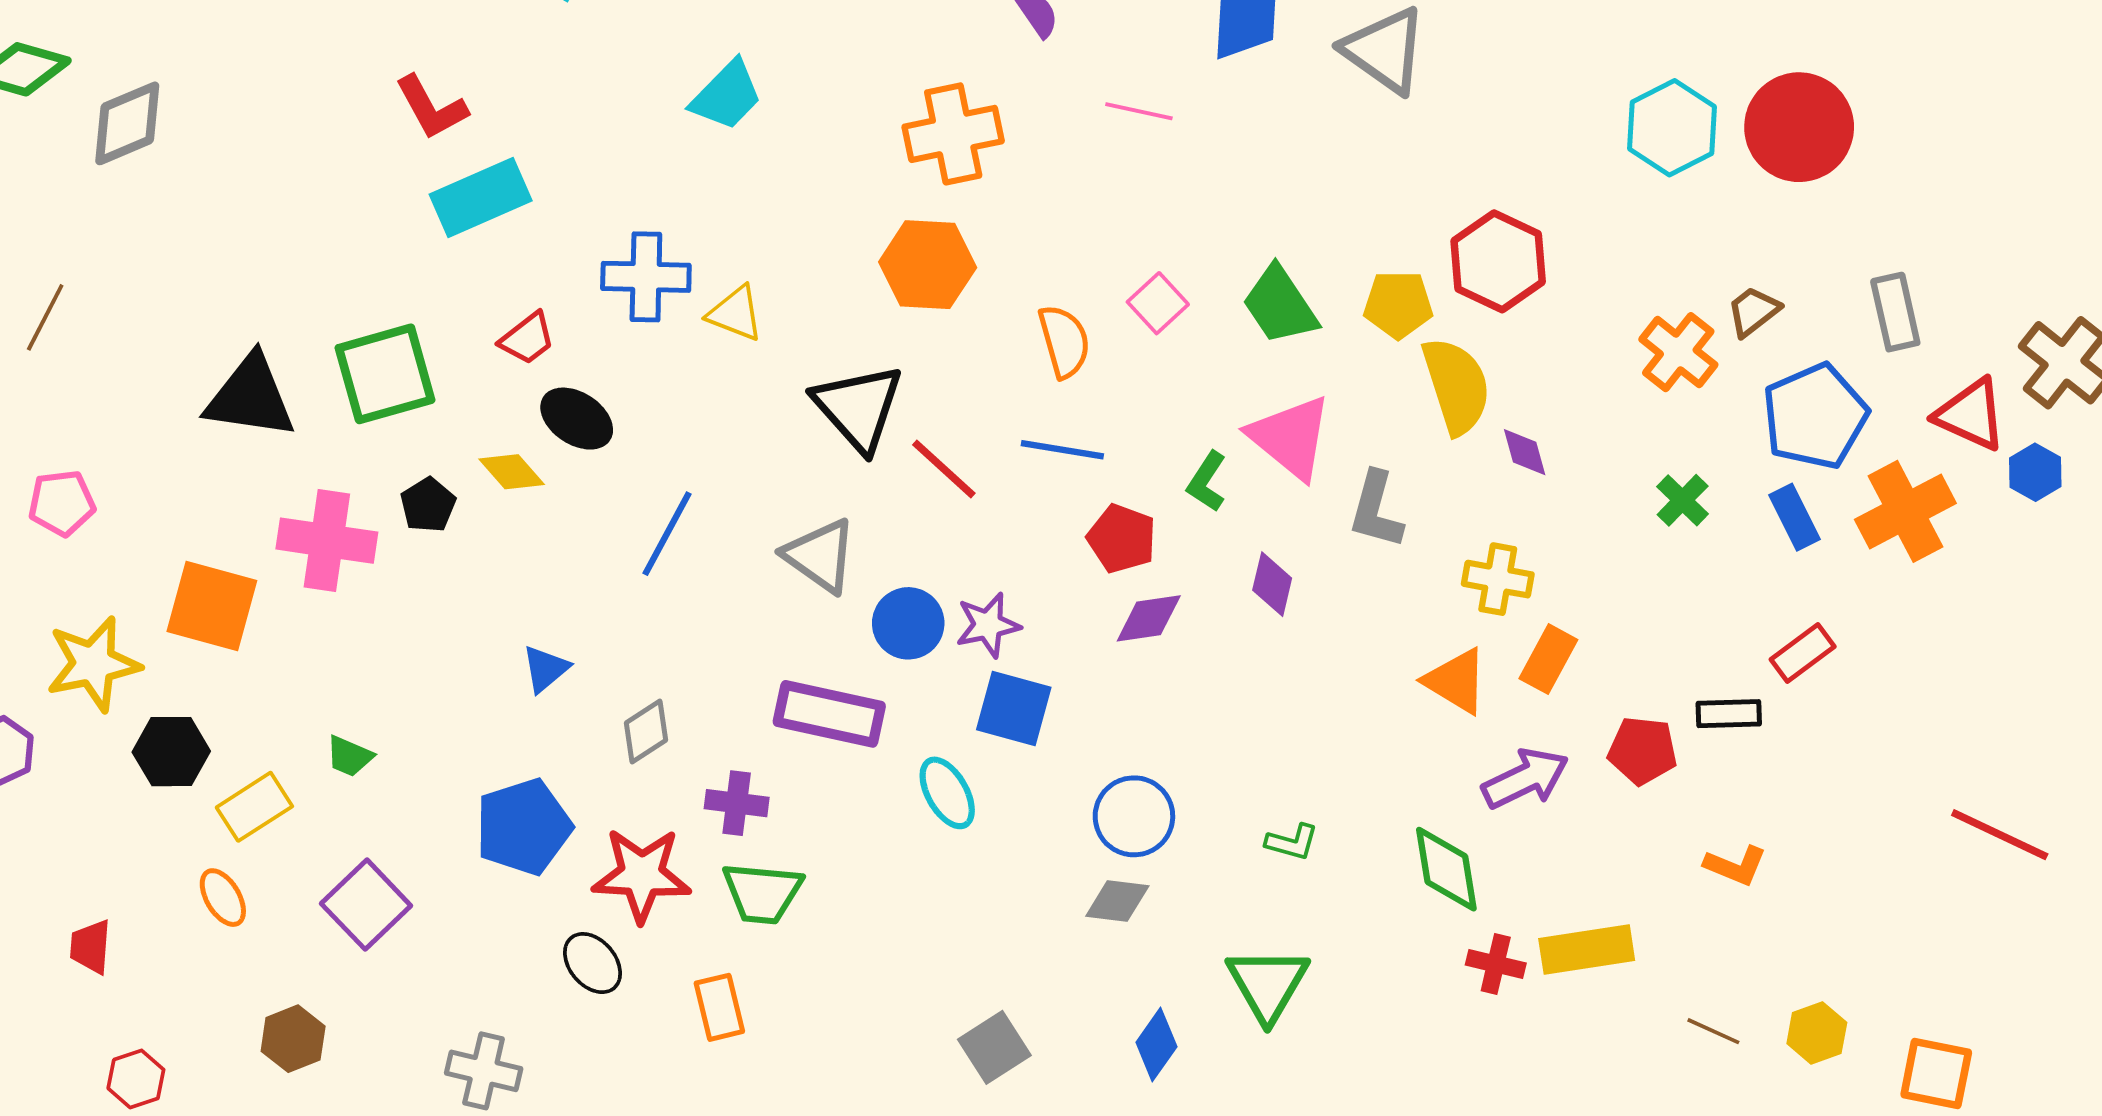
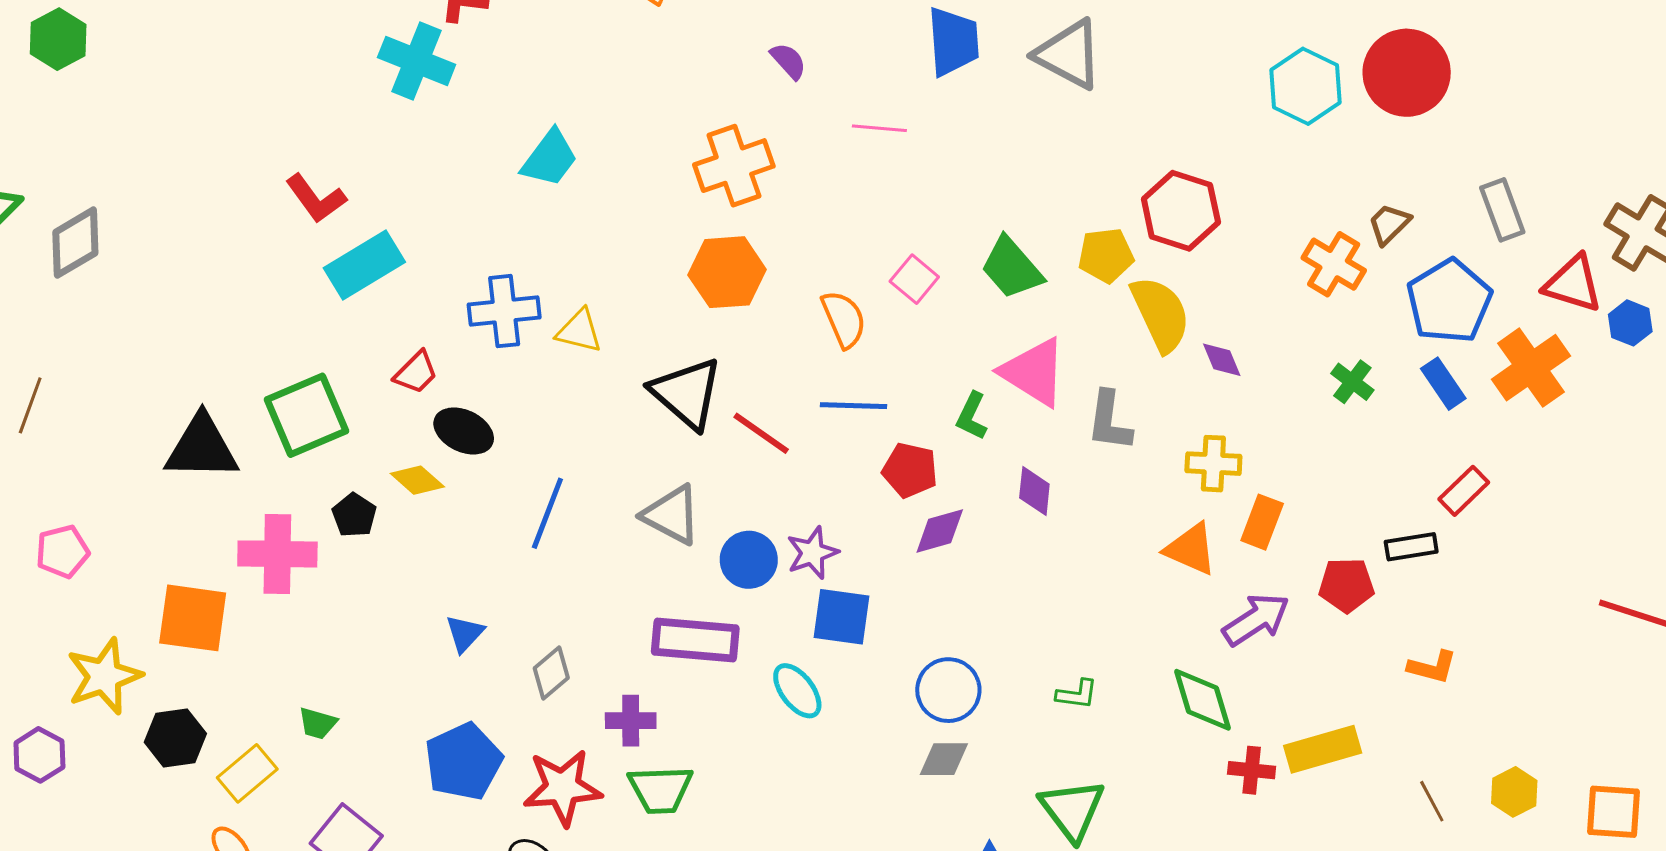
brown line: (1713, 1031) -> (1432, 801), turned 45

